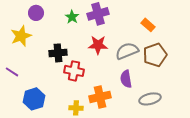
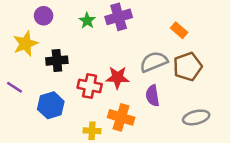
red star: (98, 45) -> (117, 77), moved
black cross: (58, 53) -> (57, 61), moved
orange cross: (100, 97) -> (121, 117), turned 30
blue hexagon: (34, 99) -> (51, 105), moved
gray ellipse: (150, 99) -> (196, 117), moved

